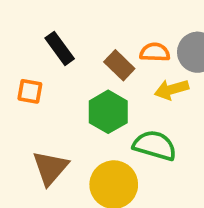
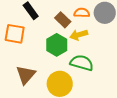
yellow arrow: (172, 89) -> (79, 35), moved
orange square: (30, 91) -> (15, 34), size x1.5

